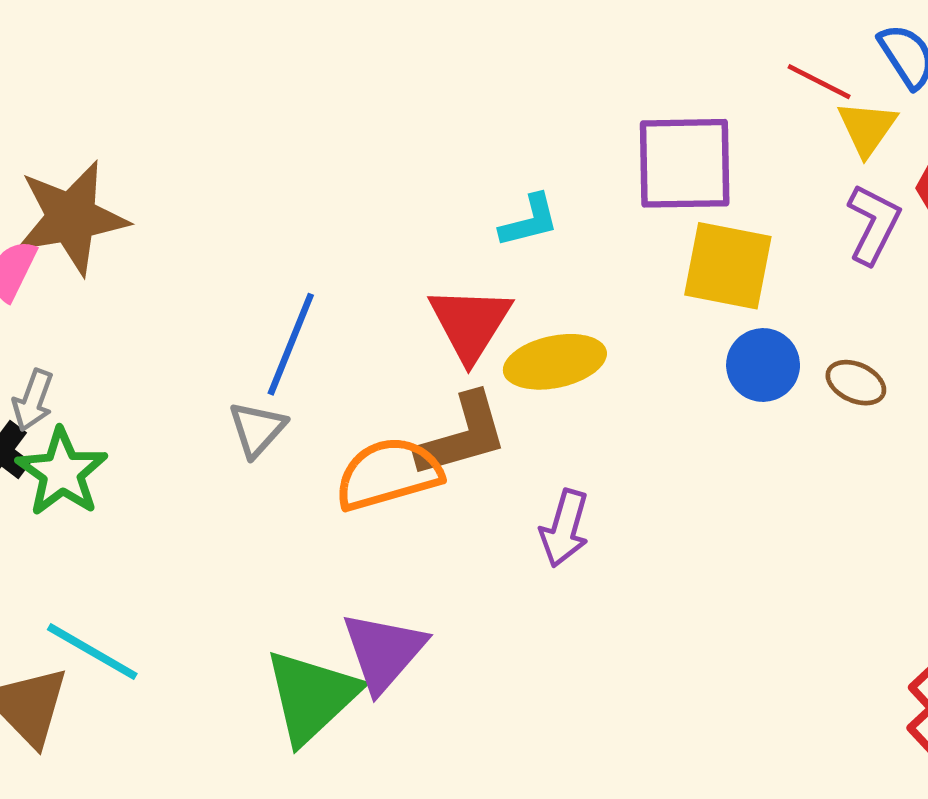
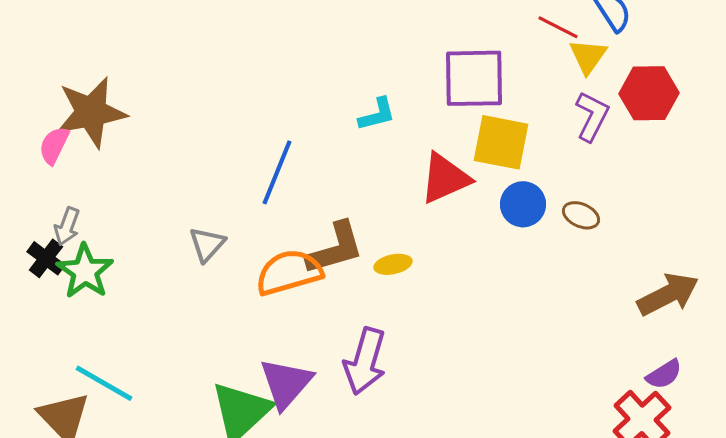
red triangle: (470, 323) -> (445, 178), moved, turned 34
blue line: (291, 344) -> (277, 172), moved
yellow ellipse: (555, 362) -> (393, 264), moved, size x0.6
purple arrow: (565, 528) -> (365, 361), moved, size x1.4

